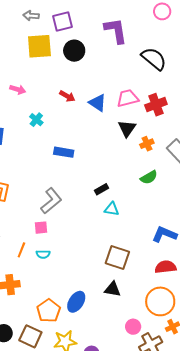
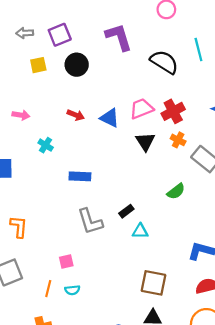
yellow square: (39, 46) -> (38, 65), size x0.6
orange cross: (147, 144) -> (178, 140), moved, turned -32
gray L-shape: (51, 201) -> (90, 221), moved, turned 120

